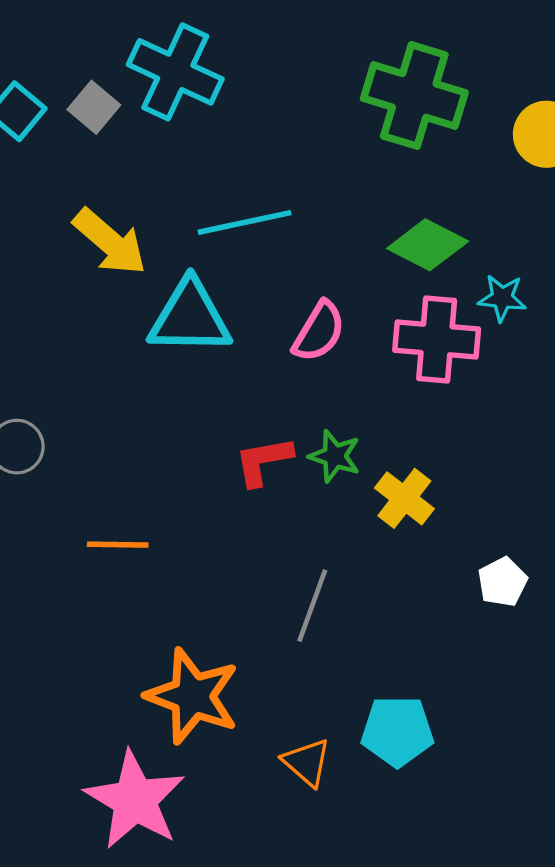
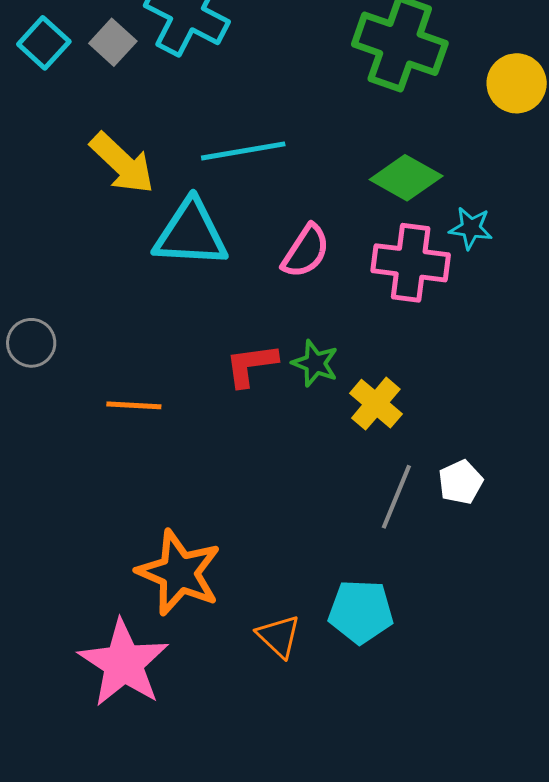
orange line: (118, 545) -> (134, 405), moved
gray line: (312, 606) -> (396, 497), moved

